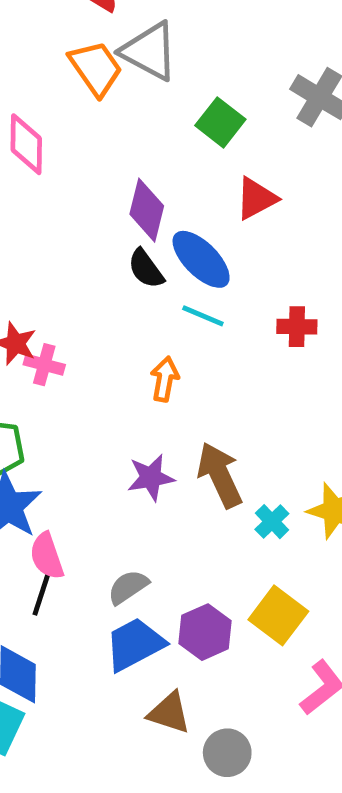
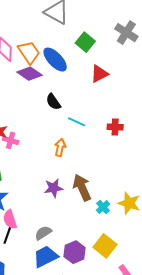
orange trapezoid: (96, 68) -> (29, 52), moved
purple diamond: (147, 210) -> (30, 74), moved, turned -70
blue ellipse: (201, 259) -> (55, 60), moved

